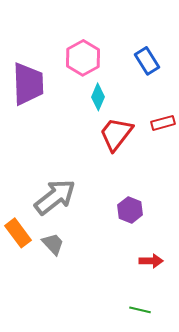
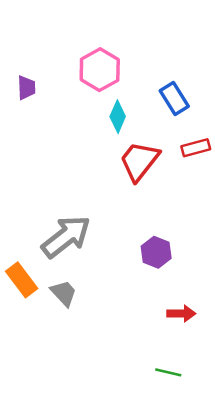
blue rectangle: (147, 61) -> (174, 99), moved
purple trapezoid: (28, 84) -> (26, 88), moved, size x0.5

